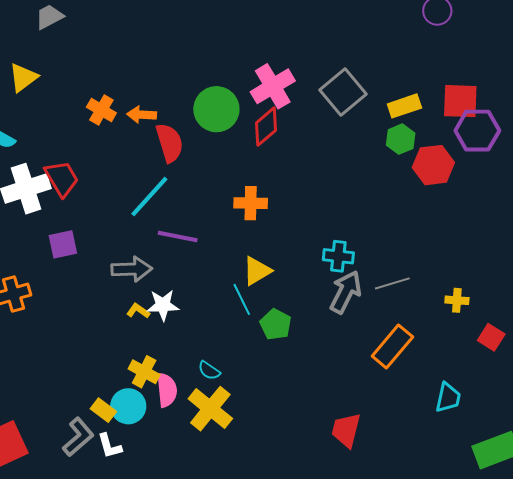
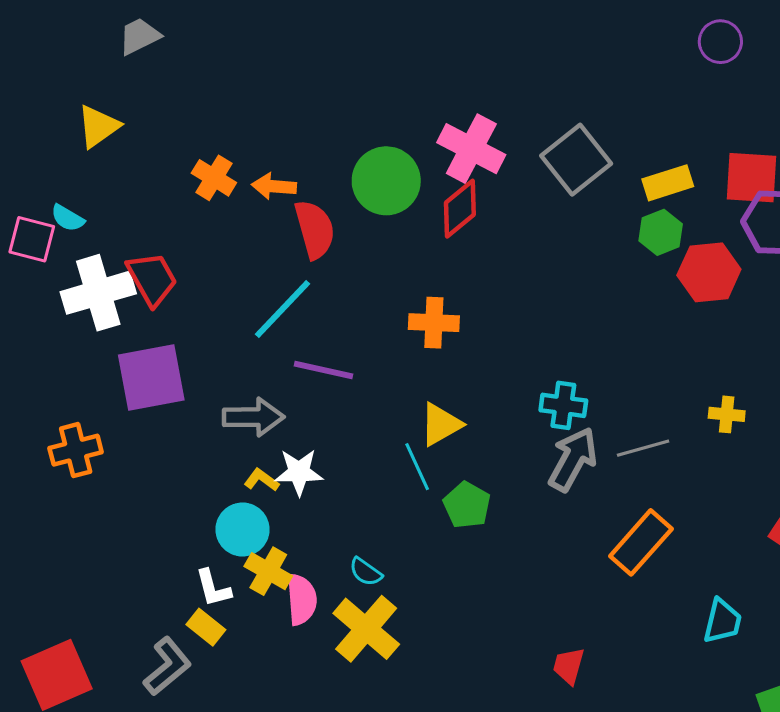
pink cross: (273, 86) -> (471, 149), turned -33
purple square: (63, 244) -> (151, 378), size x1.6
yellow cross: (457, 300) -> (727, 414), moved
cyan circle: (128, 406) -> (242, 529), moved
red trapezoid: (346, 430) -> (569, 666), size x0.7
white L-shape: (110, 446) -> (213, 588), moved

